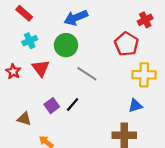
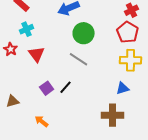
red pentagon: (126, 44) -> (128, 32), moved
green circle: (66, 45) -> (84, 33), moved
red star: (13, 71) -> (11, 49), moved
brown triangle: (24, 119) -> (13, 101), moved, turned -32

